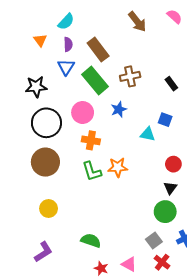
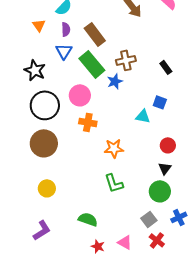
black star: (36, 87) -> (35, 70), turned 30
blue star: (119, 109) -> (115, 81), moved
green L-shape: (92, 171) -> (114, 183), moved

